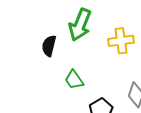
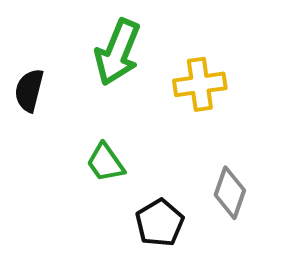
black semicircle: (49, 46) -> (29, 90), moved

